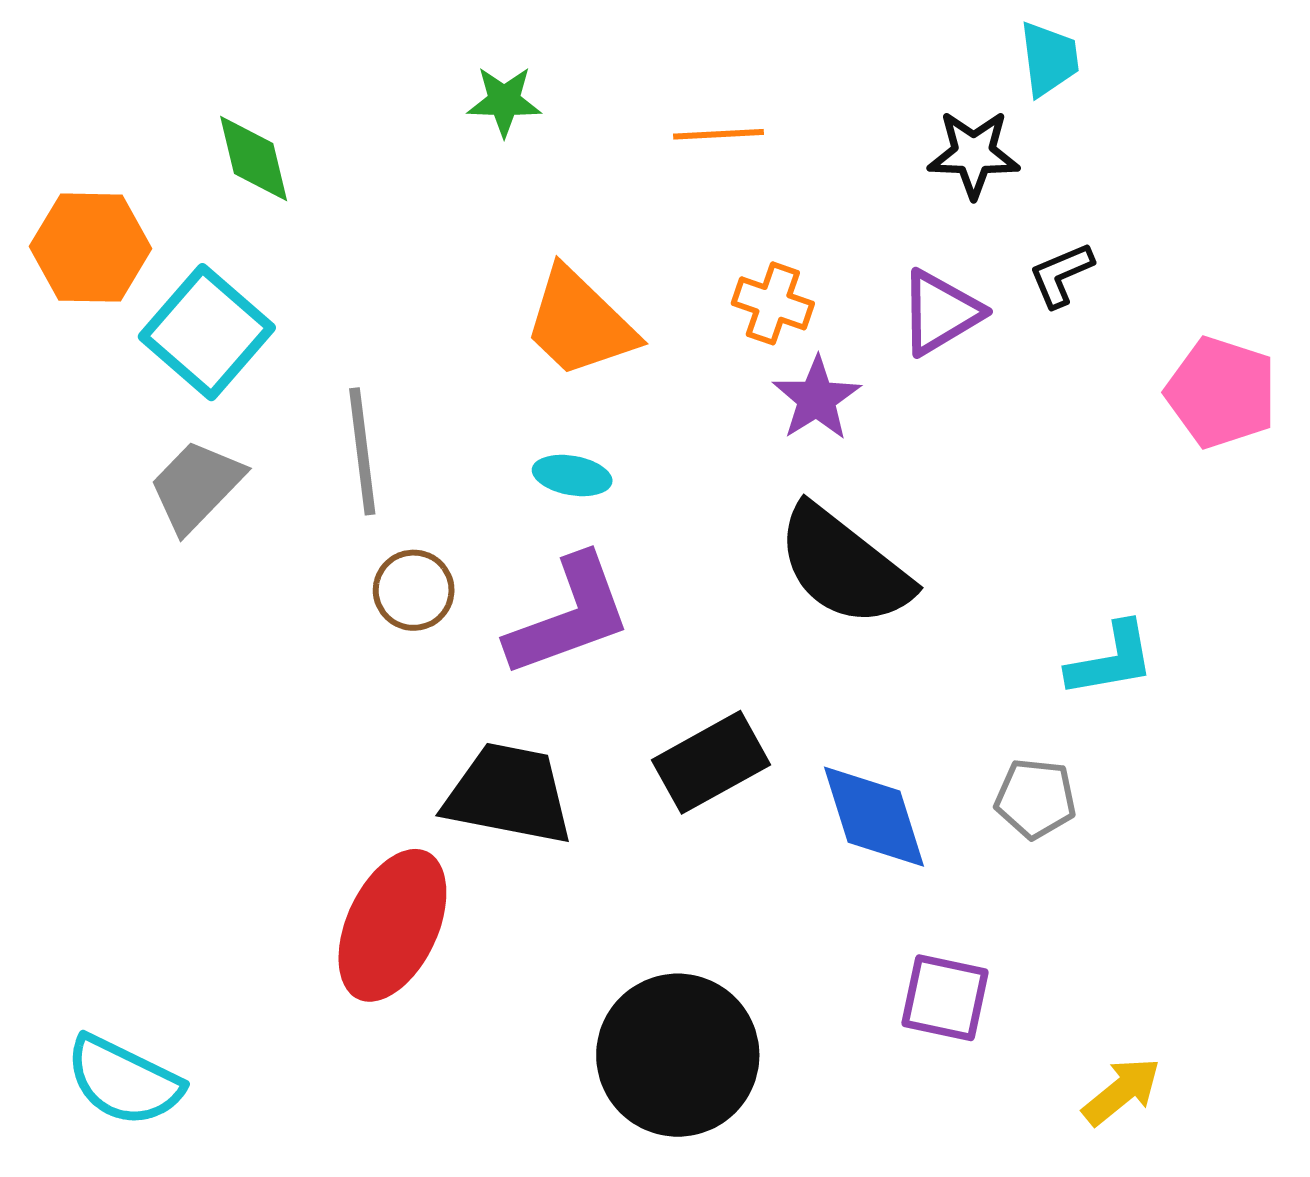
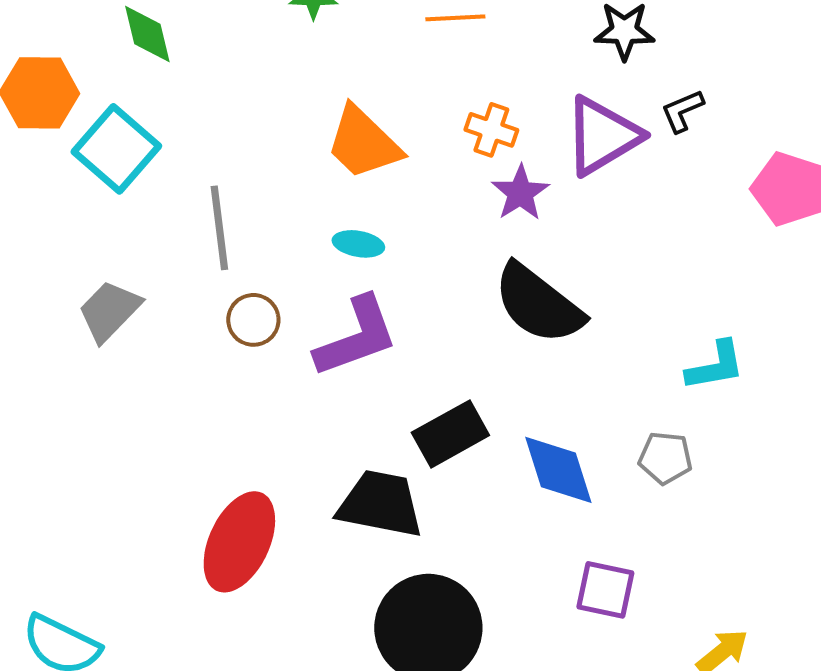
purple triangle: (940, 312) -> (602, 136), size x1.4
gray trapezoid: (196, 486) -> (109, 311), moved
black trapezoid: (509, 794) -> (380, 504), moved

